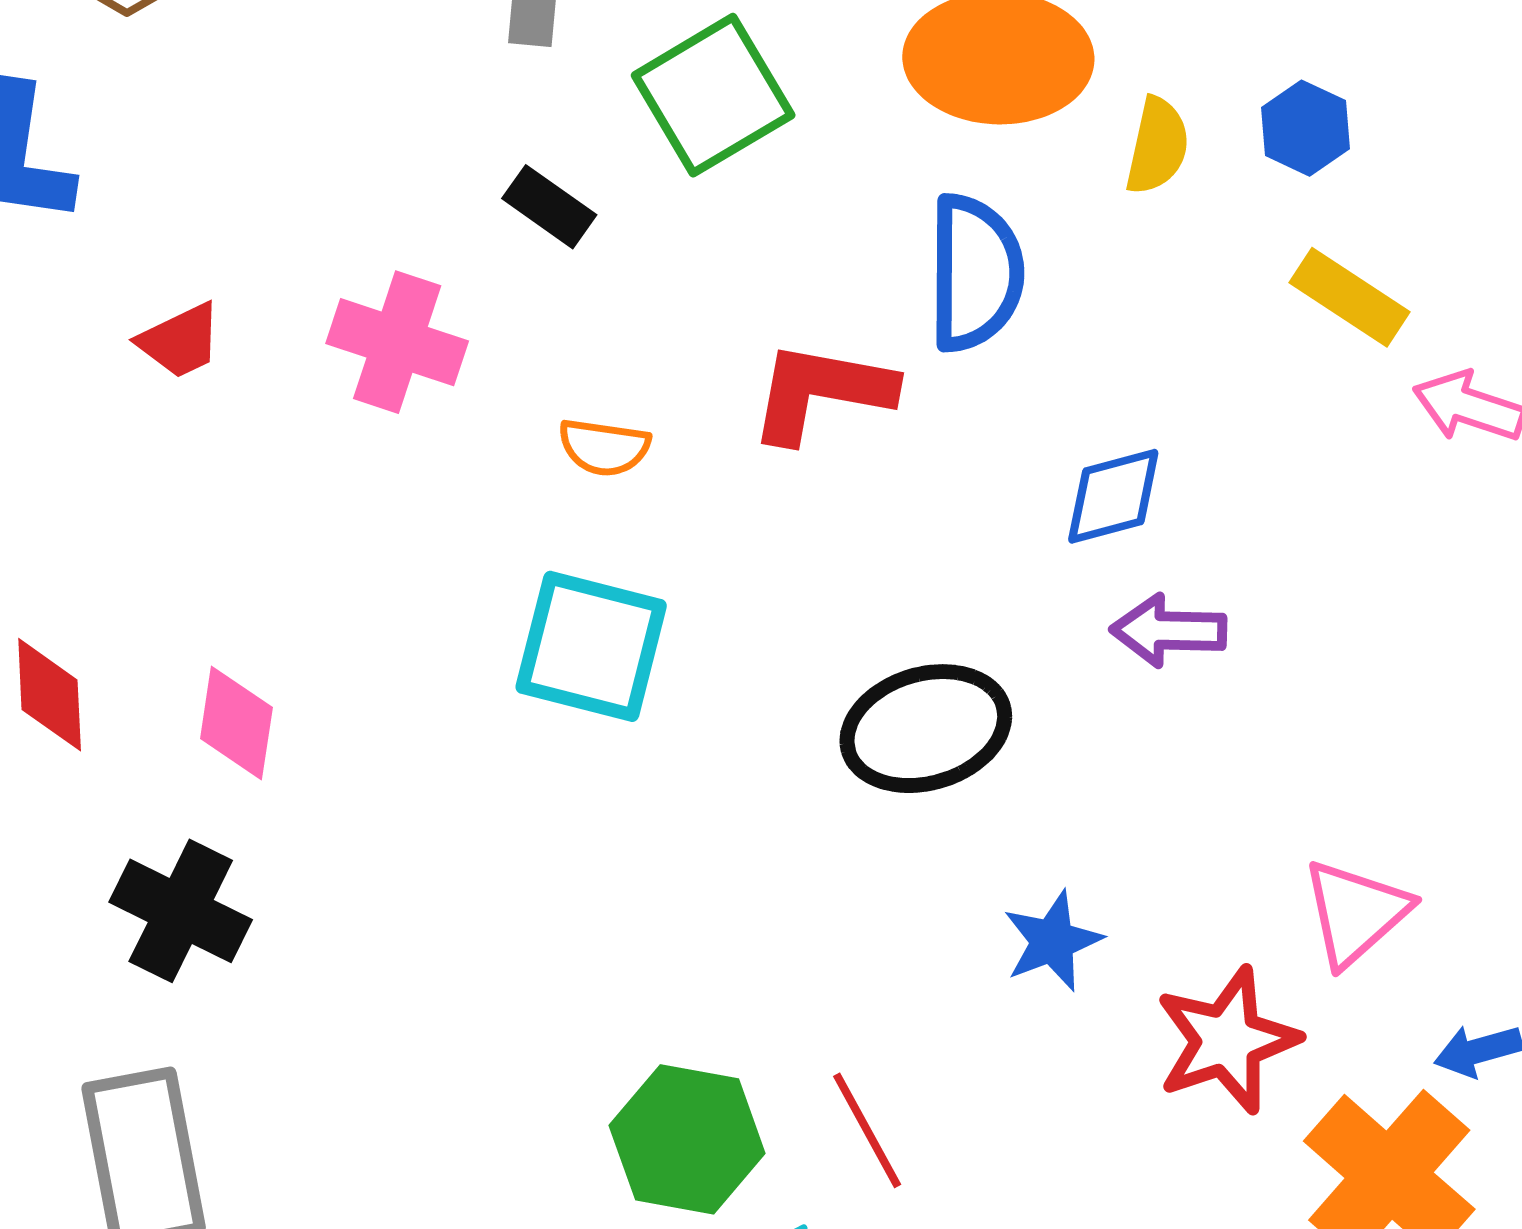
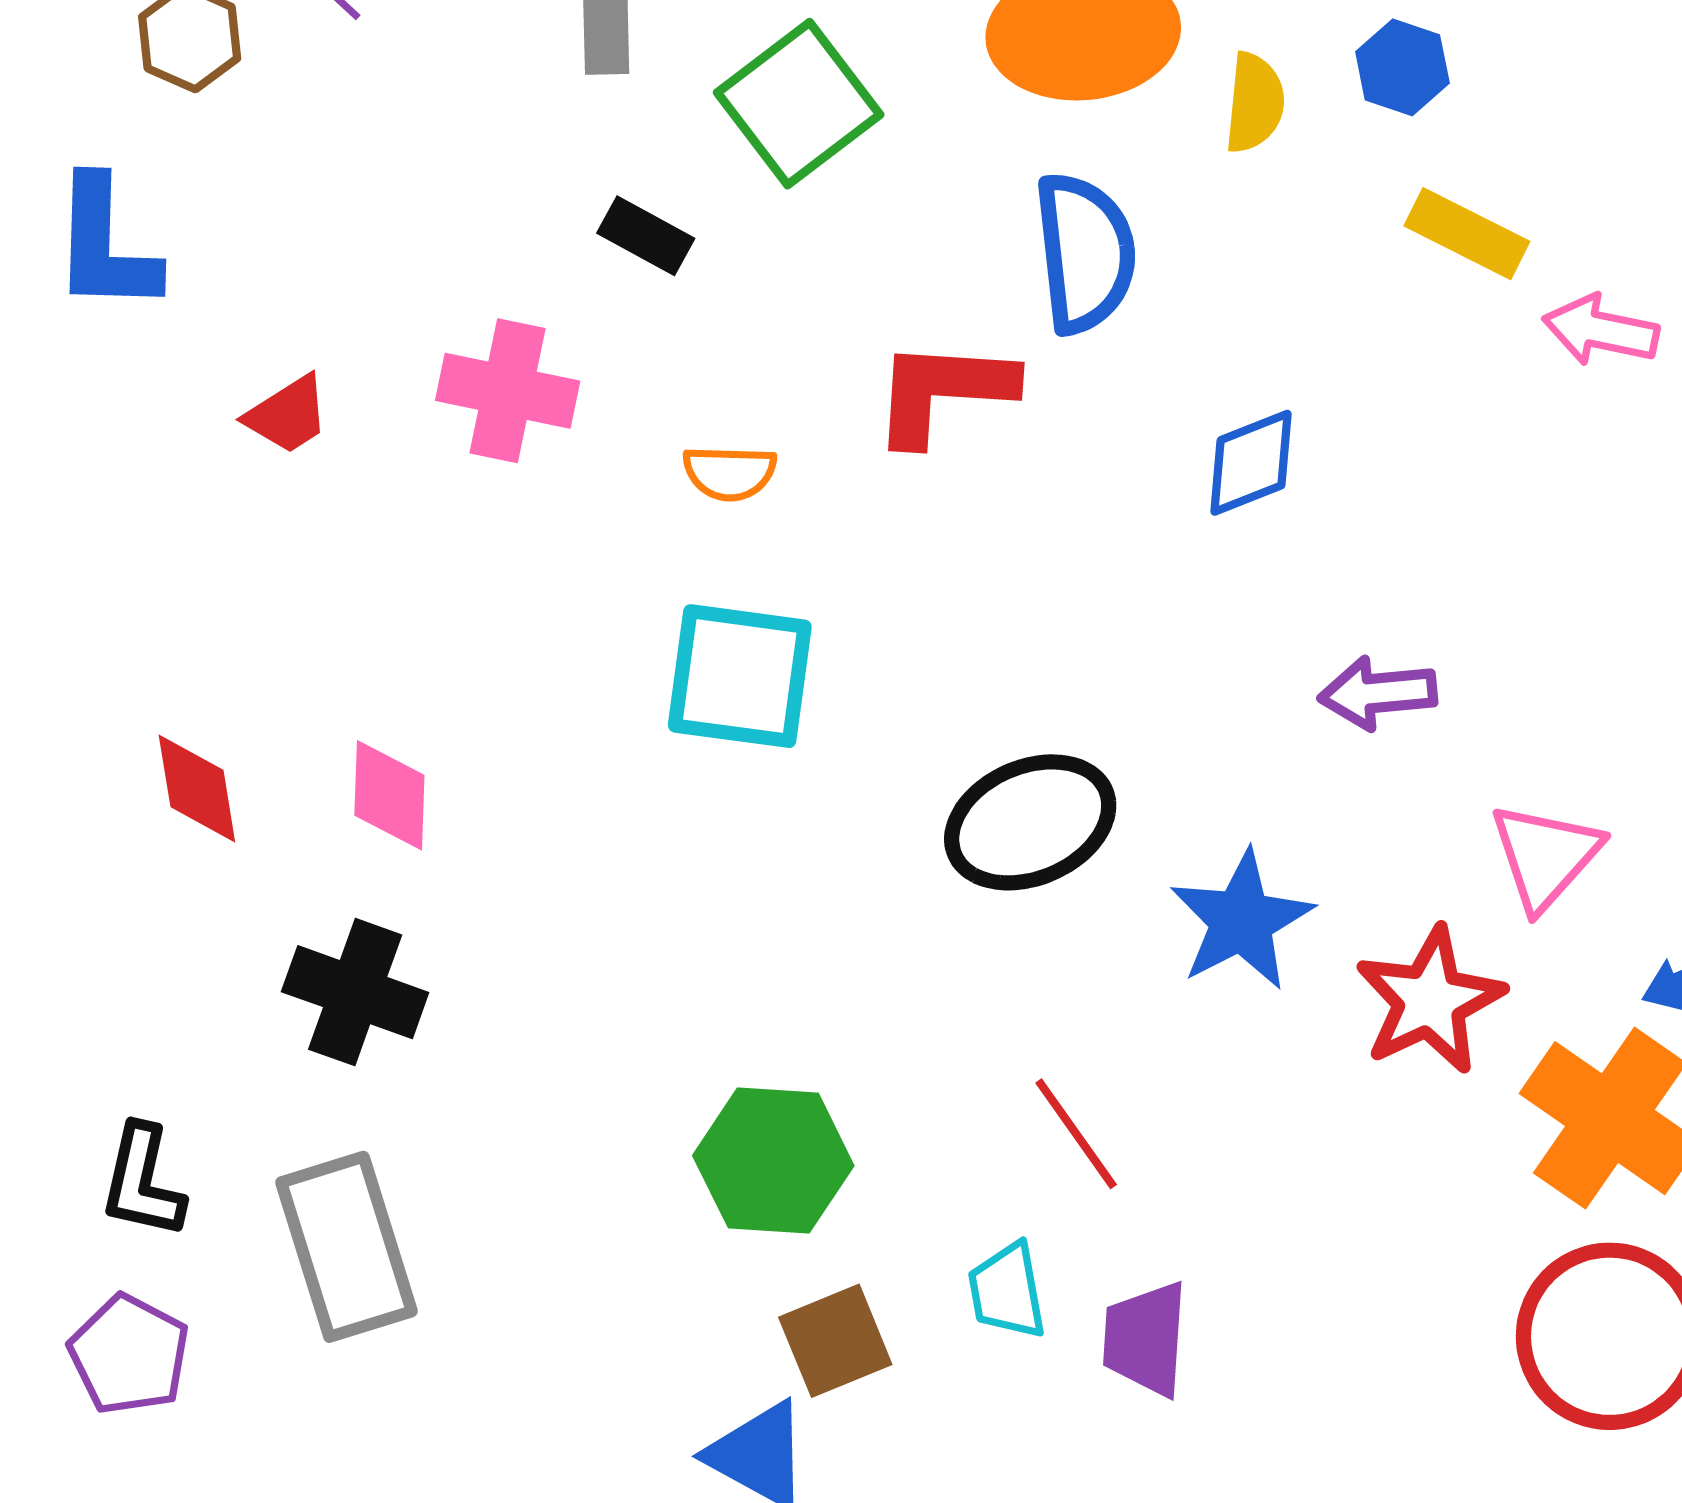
purple arrow: (1169, 631) -> (1378, 693), moved
black ellipse: (926, 729) -> (1030, 822), moved
blue star: (1052, 941) -> (1241, 920), size x1.4
green hexagon: (687, 1139) -> (773, 1161), moved

